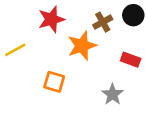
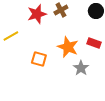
brown cross: (103, 22) -> (61, 10), moved
orange star: (82, 46) -> (68, 47), moved, turned -30

